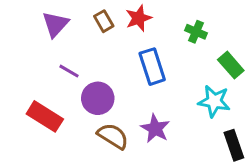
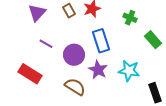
purple circle: (98, 98) -> (74, 55), moved
cyan star: (214, 101) -> (129, 71), moved
purple star: (155, 129) -> (98, 70), moved

